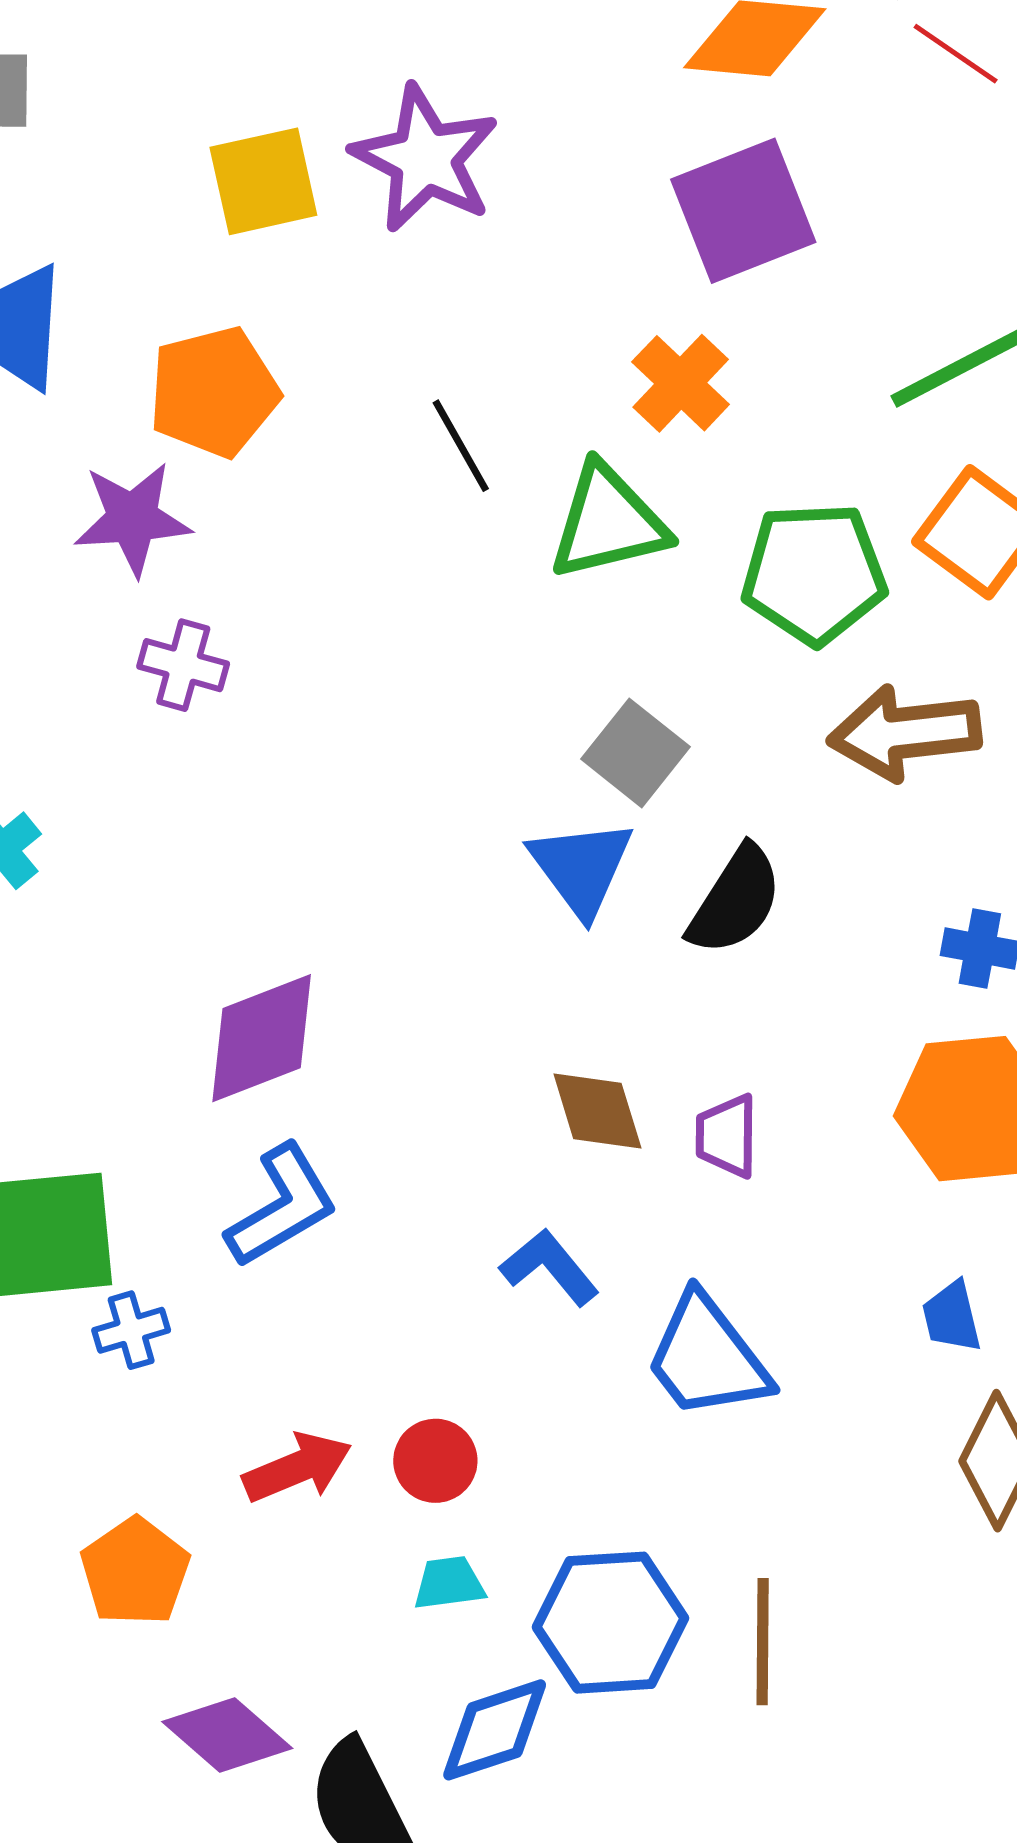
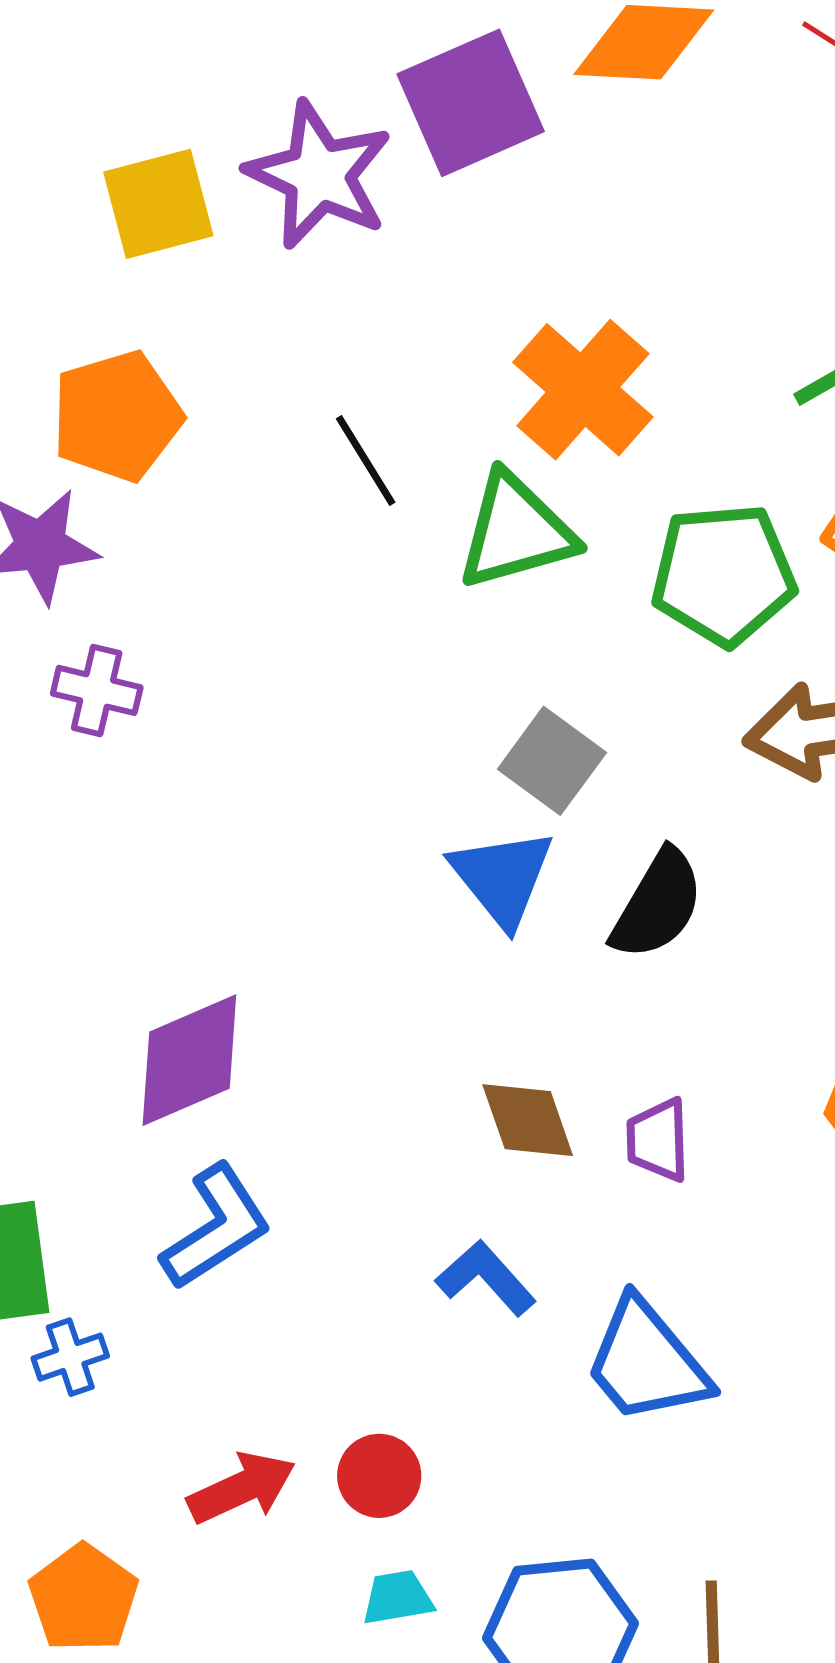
purple square: (743, 211) -> (471, 103), moved
orange cross: (681, 383) -> (583, 390), size x1.4

